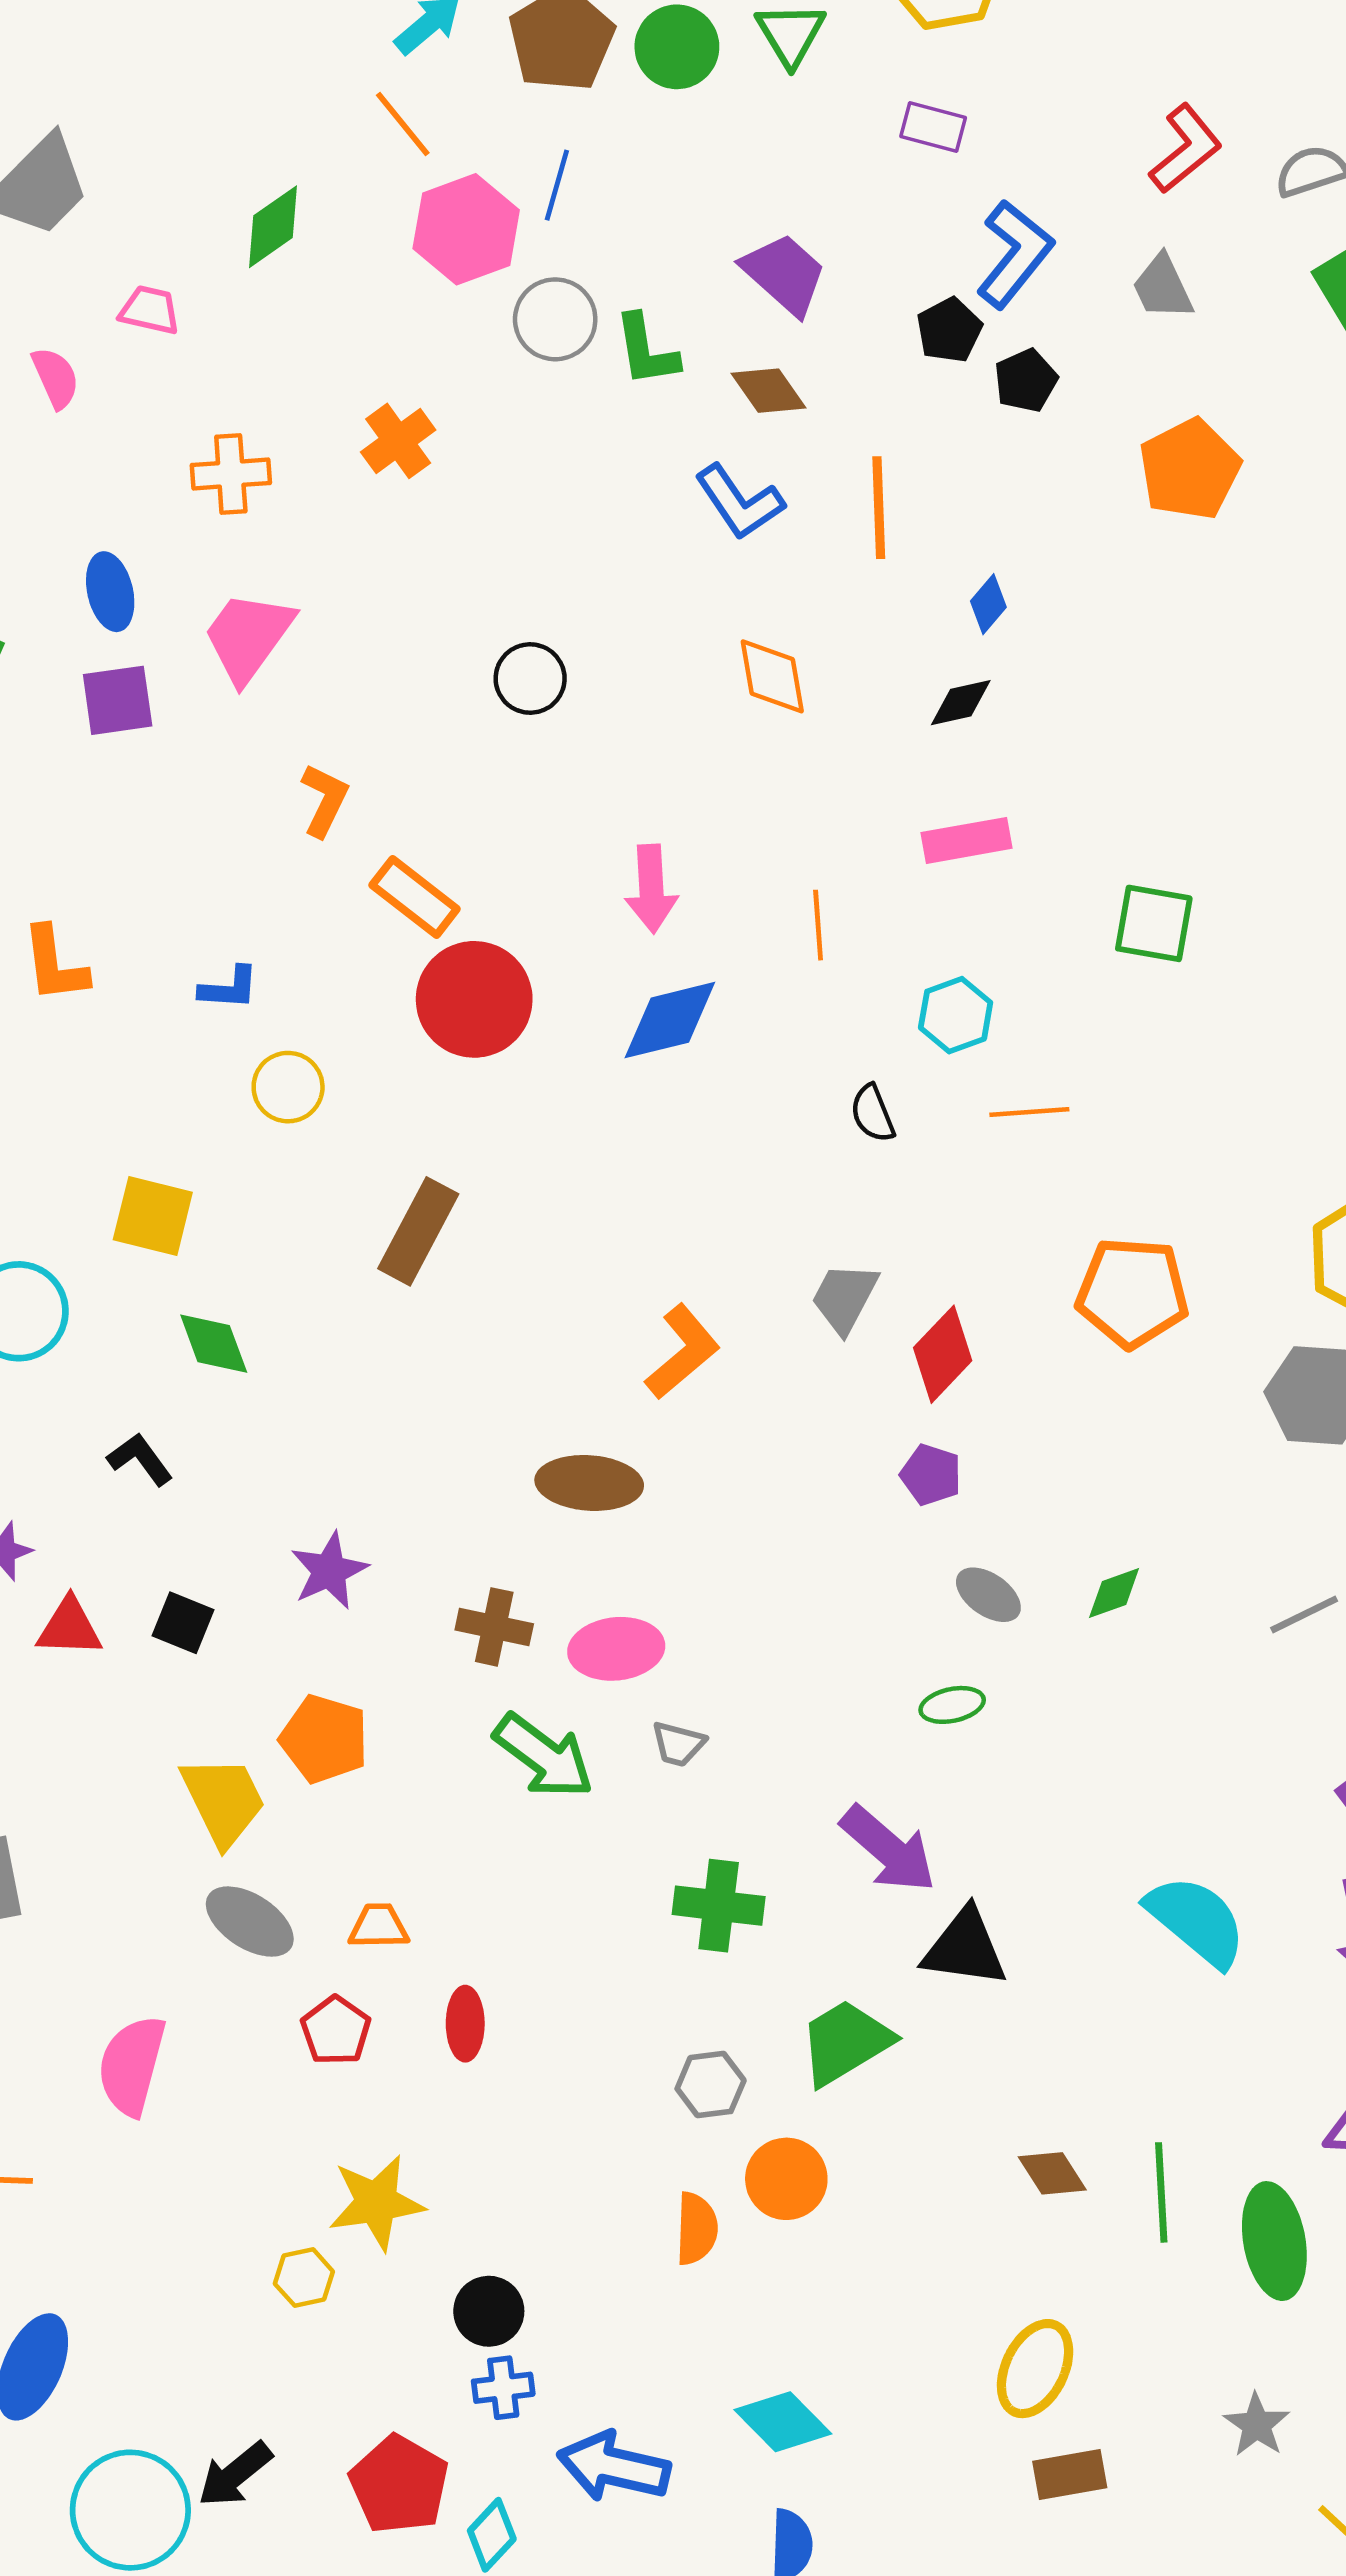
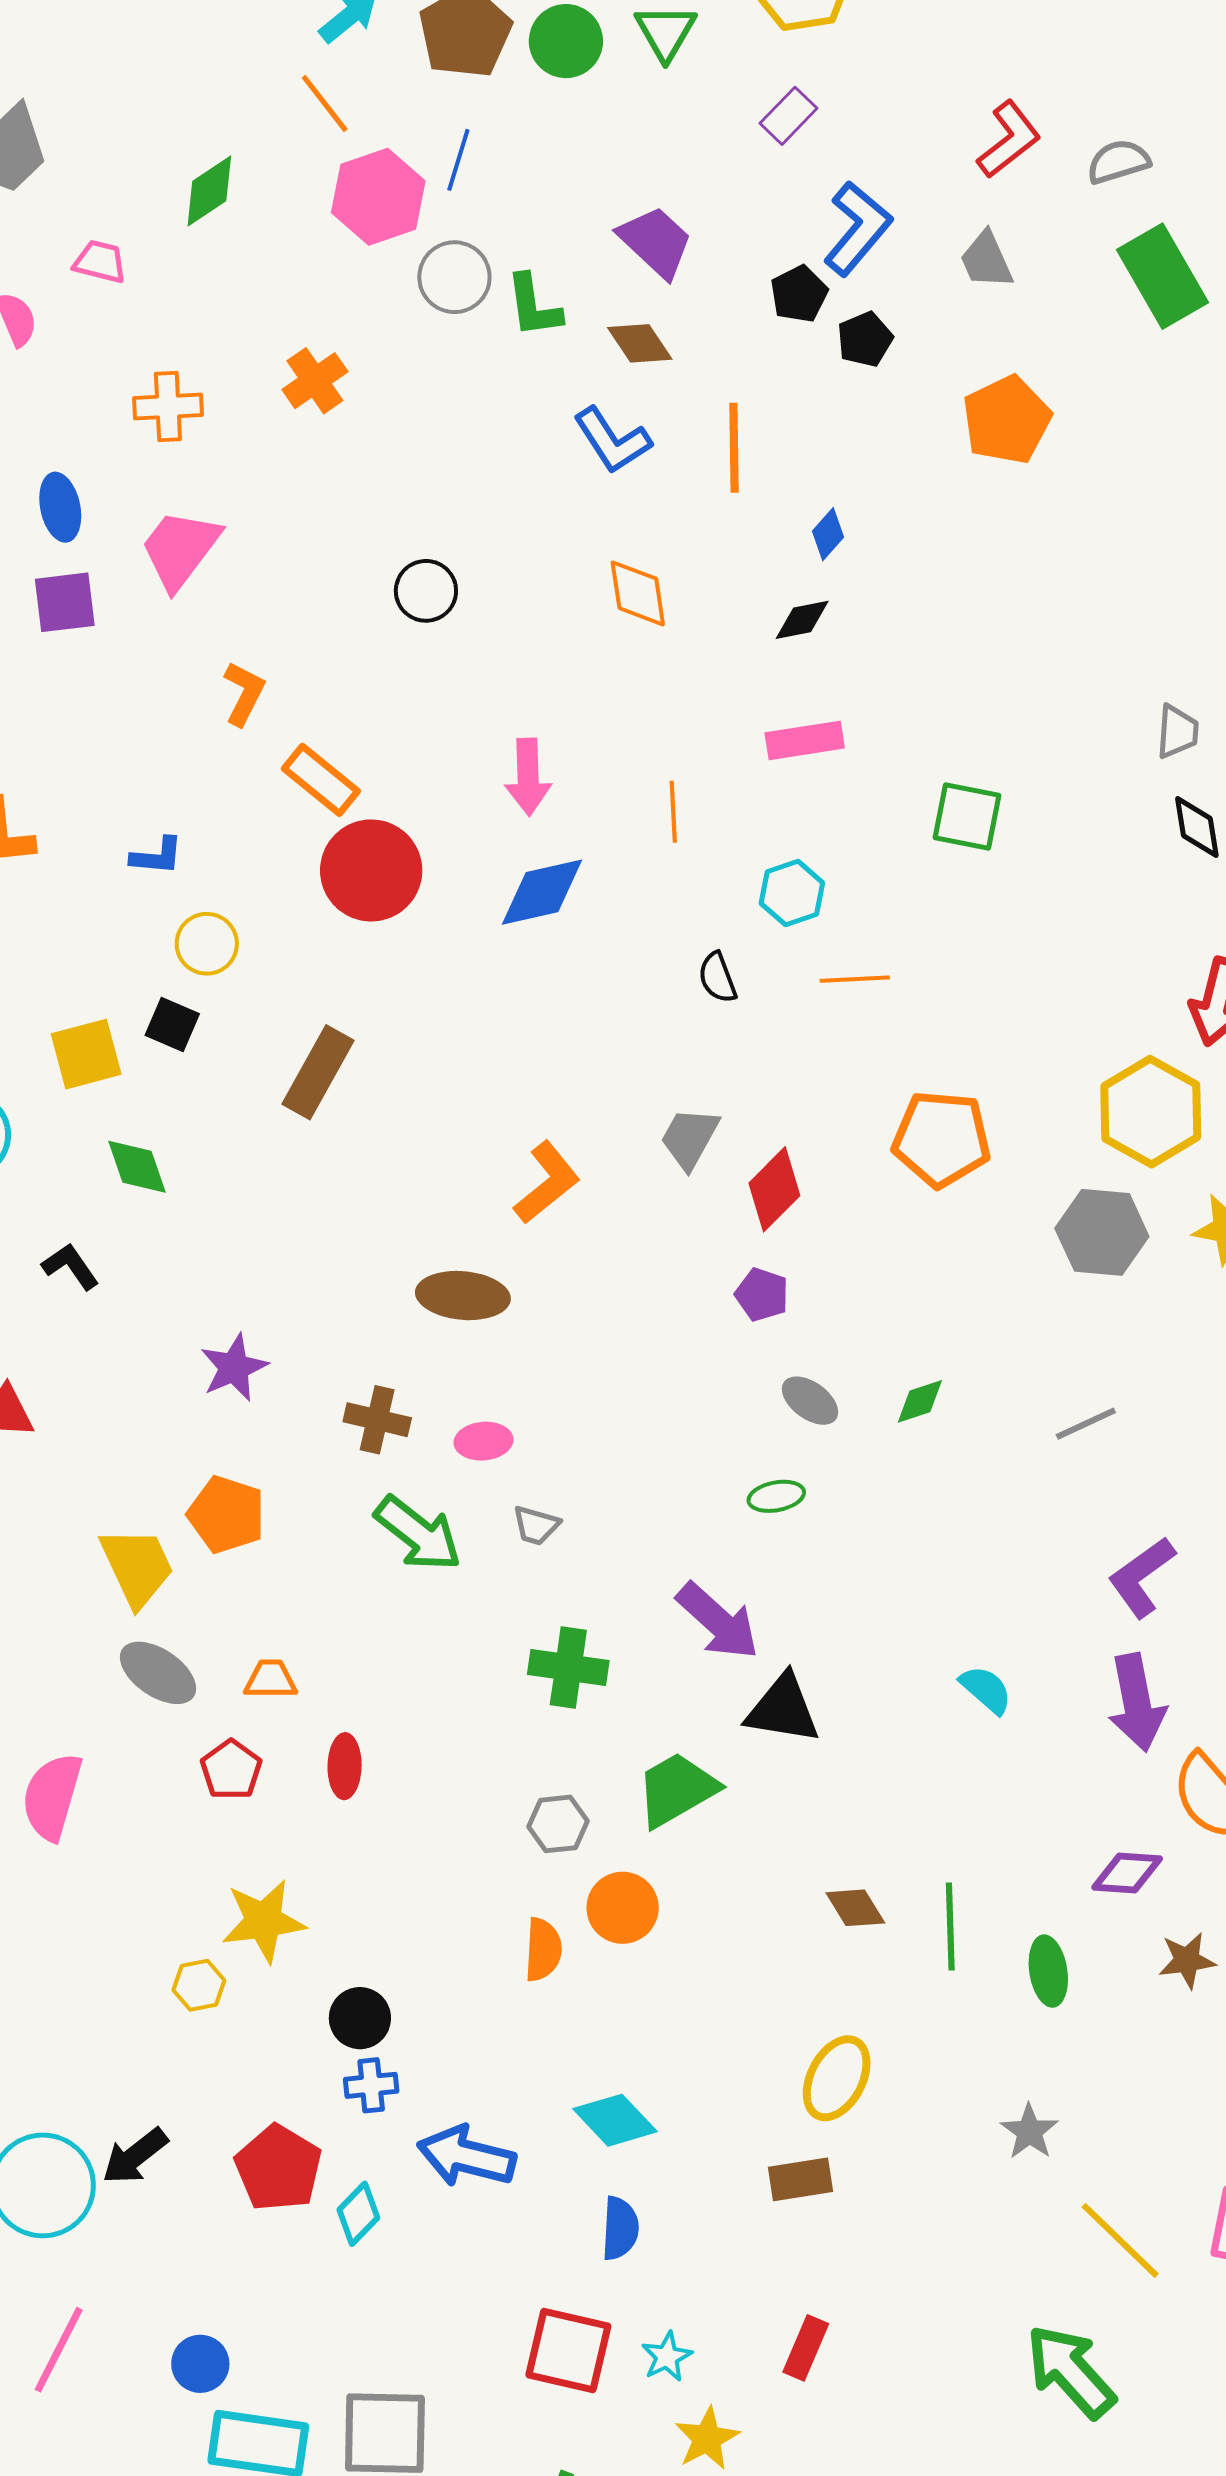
purple rectangle: (933, 127) -> (789, 116), turned -62
yellow square: (153, 1216) -> (86, 1054), turned -30
black square: (183, 1623) -> (172, 1024), moved
pink ellipse: (616, 1649) -> (484, 1441), size x0.7
cyan semicircle: (1196, 1921) -> (986, 1690), size x0.6
green ellipse: (1274, 2241) -> (1048, 1971), size x0.7
brown rectangle: (1070, 2475) -> (801, 2179), moved

